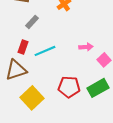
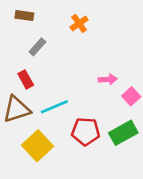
red rectangle: (23, 47) -> (26, 79), turned -48
cyan line: (45, 51) -> (54, 107), moved

